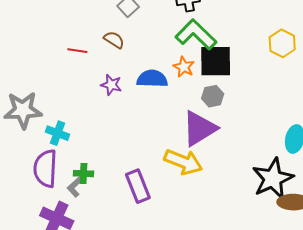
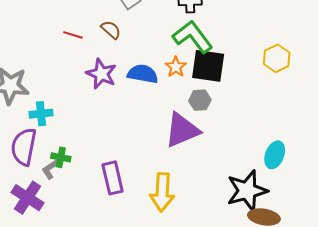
purple star: (111, 85) -> (101, 74), size x1.4
cyan cross: (57, 133) -> (41, 114), turned -35
yellow arrow: (183, 162) -> (162, 192), moved, turned 63

